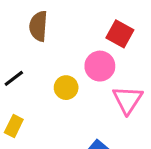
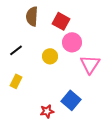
red square: (120, 34) -> (61, 21), moved

